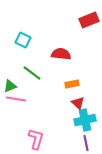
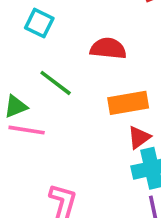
orange rectangle: (72, 84) -> (128, 103), size x1.5
red triangle: (78, 103) -> (139, 137), turned 40

